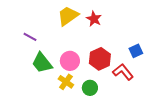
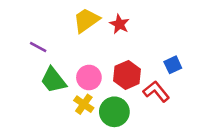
green circle: (90, 88) -> (114, 112), size x1.5

